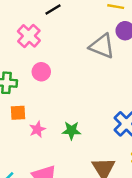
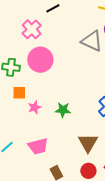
pink circle: (41, 72) -> (40, 60), size x1.6

